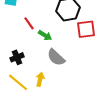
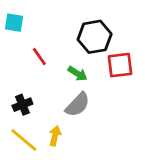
green arrow: (45, 35) -> (78, 74), moved
gray semicircle: (56, 57) -> (78, 105), turned -90

